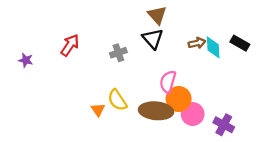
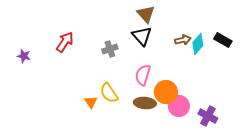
cyan diamond: (213, 47) -> (198, 44), turned 45
pink semicircle: (168, 82) -> (143, 75), moved
brown ellipse: (156, 111) -> (145, 103), size x0.7

